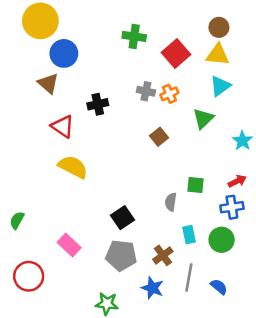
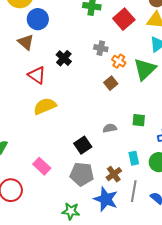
orange cross: (169, 94) -> (119, 61), moved, turned -32
black cross: (98, 104) -> (64, 58), turned -35
green triangle: (203, 119) -> (145, 69), size x1.4
yellow semicircle: (73, 167) -> (45, 106), turned -50
gray semicircle: (171, 202) -> (110, 128), moved, turned 72
blue star: (152, 288) -> (106, 199), size x1.4

